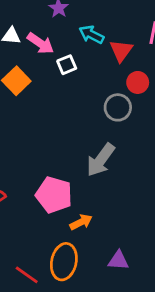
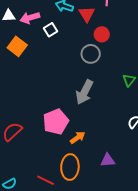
pink arrow: (40, 43) -> (30, 18), turned 138
pink pentagon: (54, 195) -> (56, 122), turned -30

